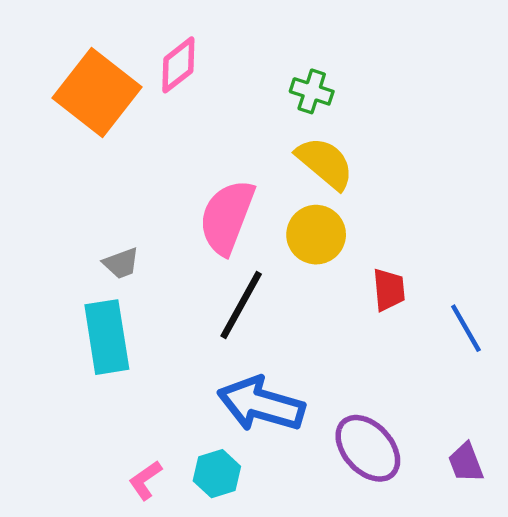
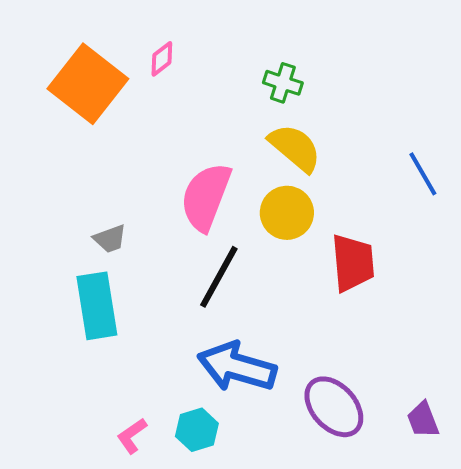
pink diamond: (178, 65) -> (162, 59), size x0.7
red trapezoid: (389, 290) -> (353, 263), size x1.5
blue line: (466, 328) -> (423, 174), moved

